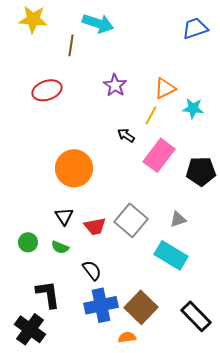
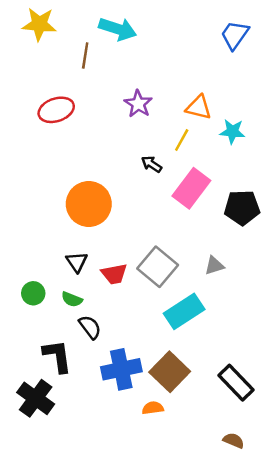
blue trapezoid: (195, 28) -> (235, 35), turned -36
orange triangle: (165, 88) -> (199, 107), turned 40
cyan rectangle: (171, 255) -> (184, 311), moved, turned -64
black semicircle: (92, 270) -> (90, 327), moved

